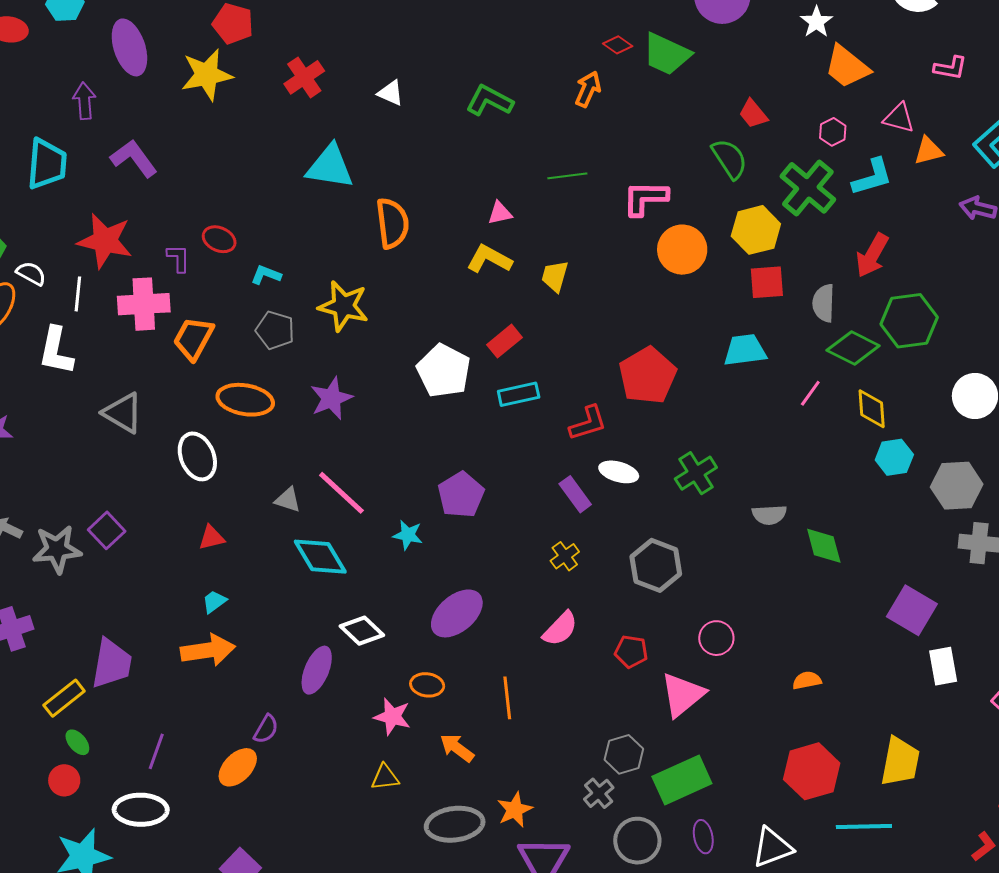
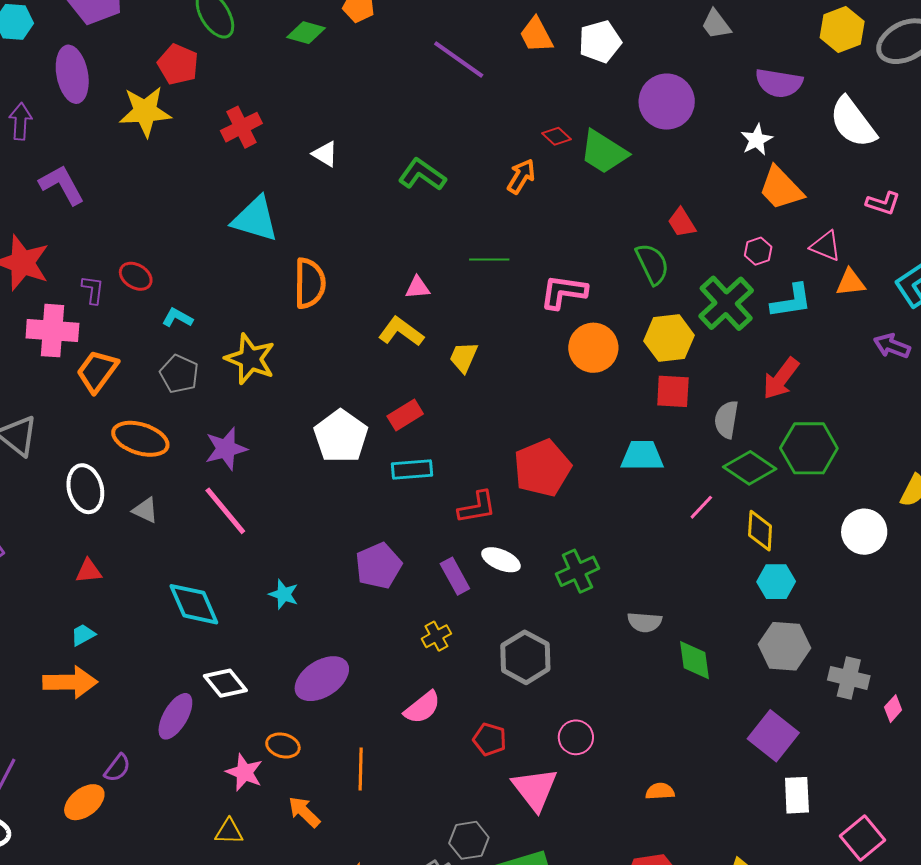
gray hexagon: (957, 486) -> (784, 646), moved
pink line: (341, 493) -> (225, 511), moved
purple pentagon: (461, 495) -> (378, 566), moved
gray triangle: (288, 500) -> (145, 510), moved
pink triangle: (683, 695) -> (535, 789), turned -36

